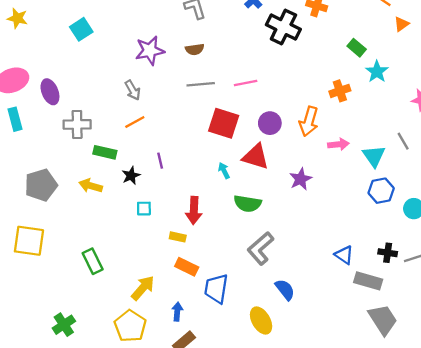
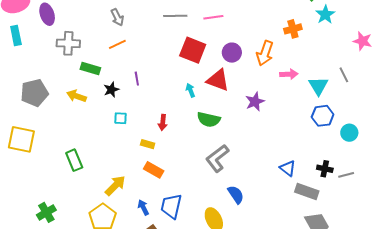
red arrow: (194, 210) -> (163, 122), size x0.7
blue trapezoid: (216, 289) -> (171, 206), moved
blue arrow: (177, 312) -> (143, 207), turned -35

